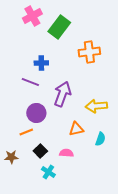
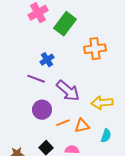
blue cross: (41, 63) -> (47, 60), turned -32
purple arrow: (62, 94) -> (68, 91), turned 110
orange line: (26, 132) -> (63, 123), moved

